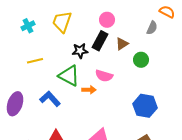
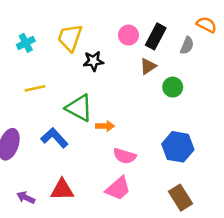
black rectangle: (100, 41) -> (156, 36), moved
black star: (80, 51) -> (93, 61), moved
pink semicircle: (104, 76) -> (125, 156), moved

